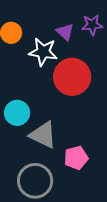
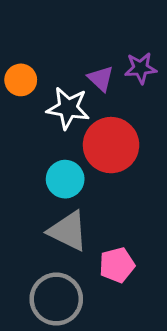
cyan circle: (17, 113) -> (65, 179), moved

